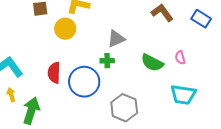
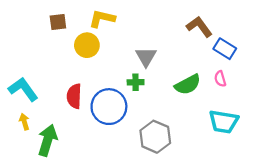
blue rectangle: (201, 19) -> (225, 49), moved
gray triangle: (116, 39) -> (146, 57), turned -36
green semicircle: (152, 63) -> (188, 85), turned -55

